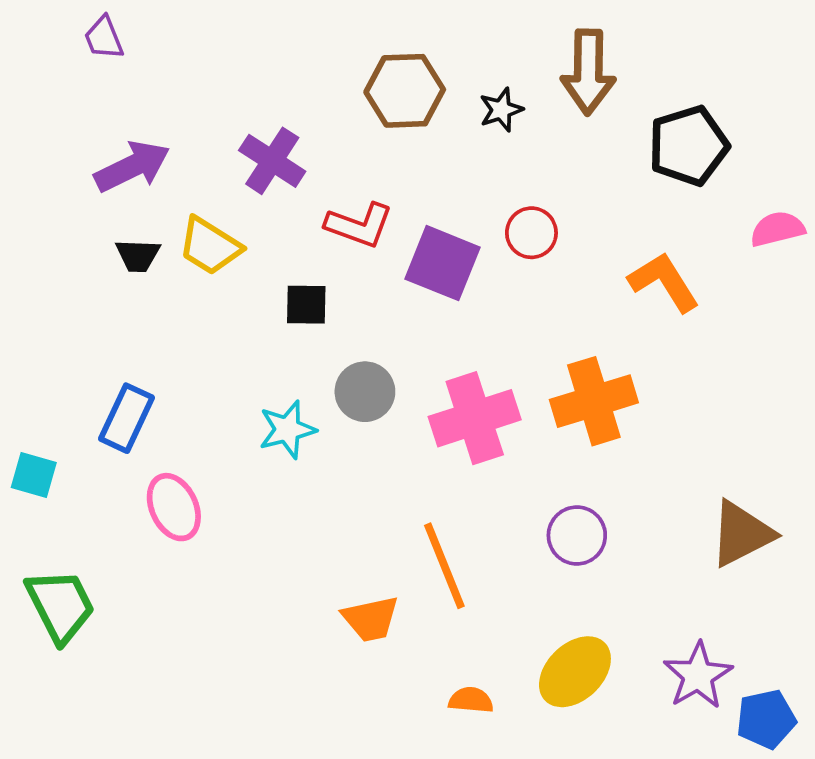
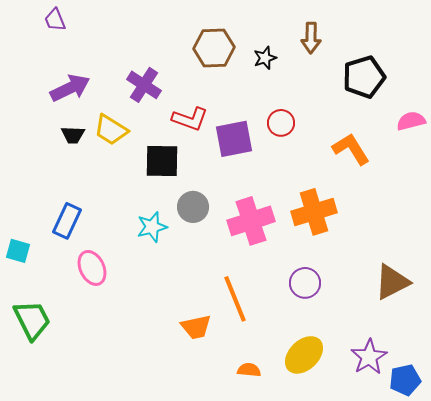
brown arrow: (588, 72) -> (311, 38), size x0.7
purple square: (443, 263) -> (234, 139), turned -33
black square: (306, 305) -> (162, 161), size x1.5

